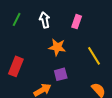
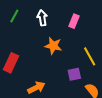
purple square: (61, 74) -> (74, 74), moved

